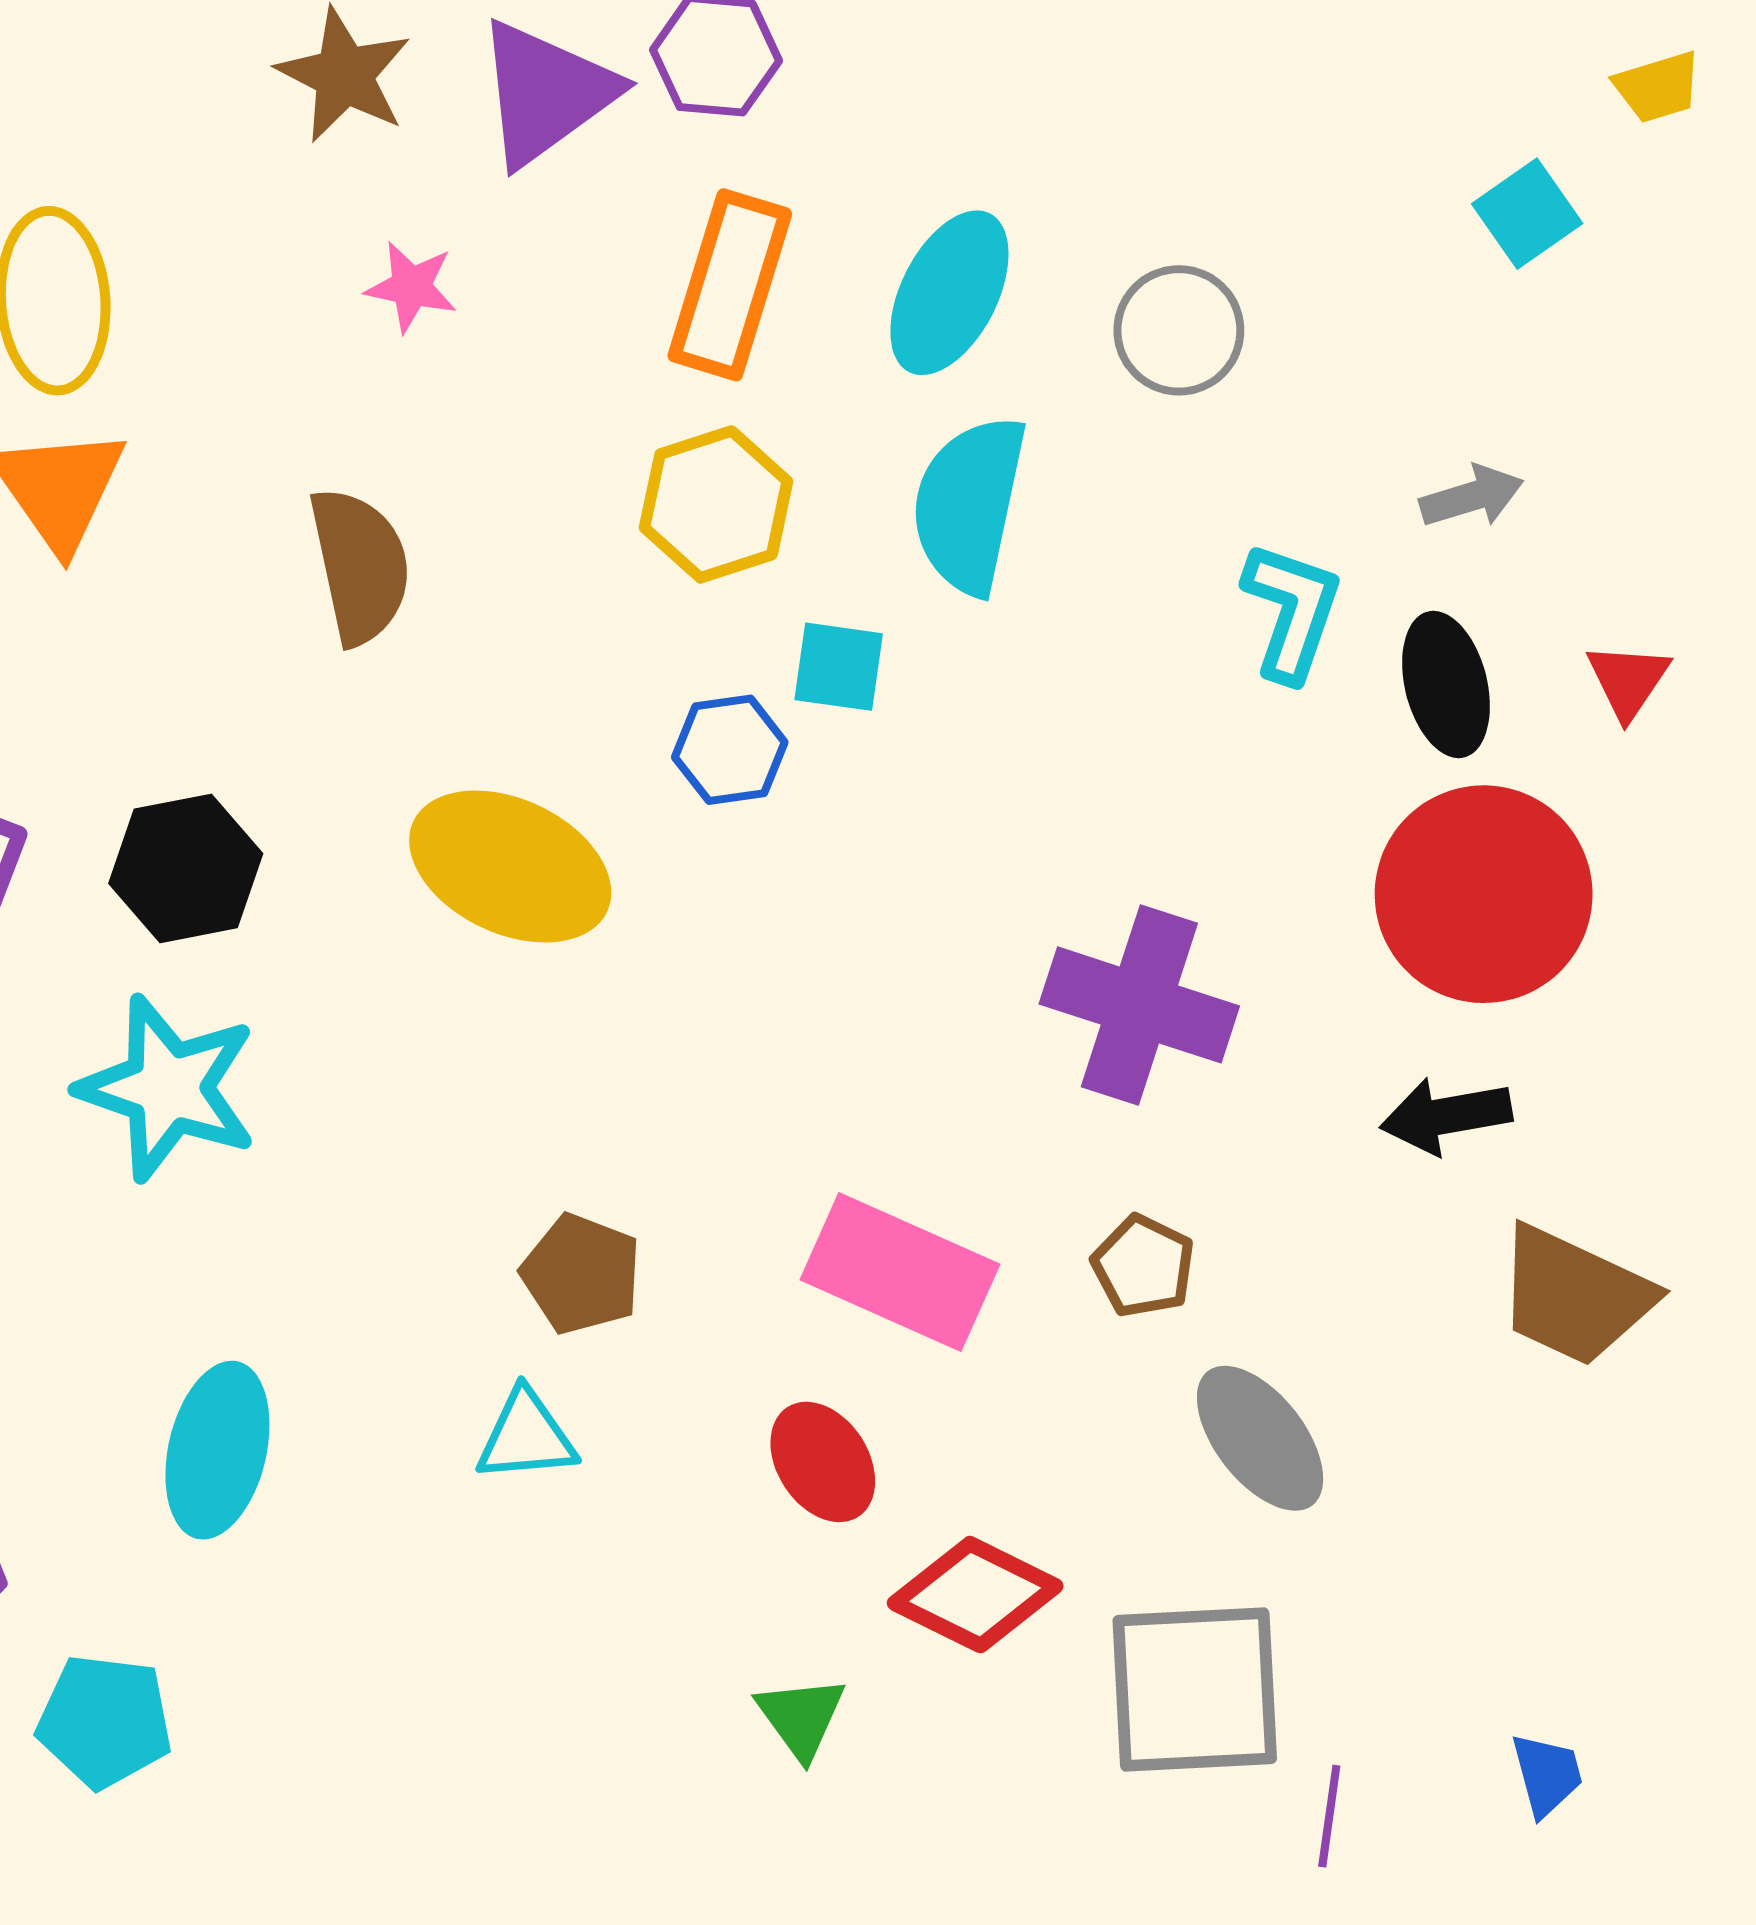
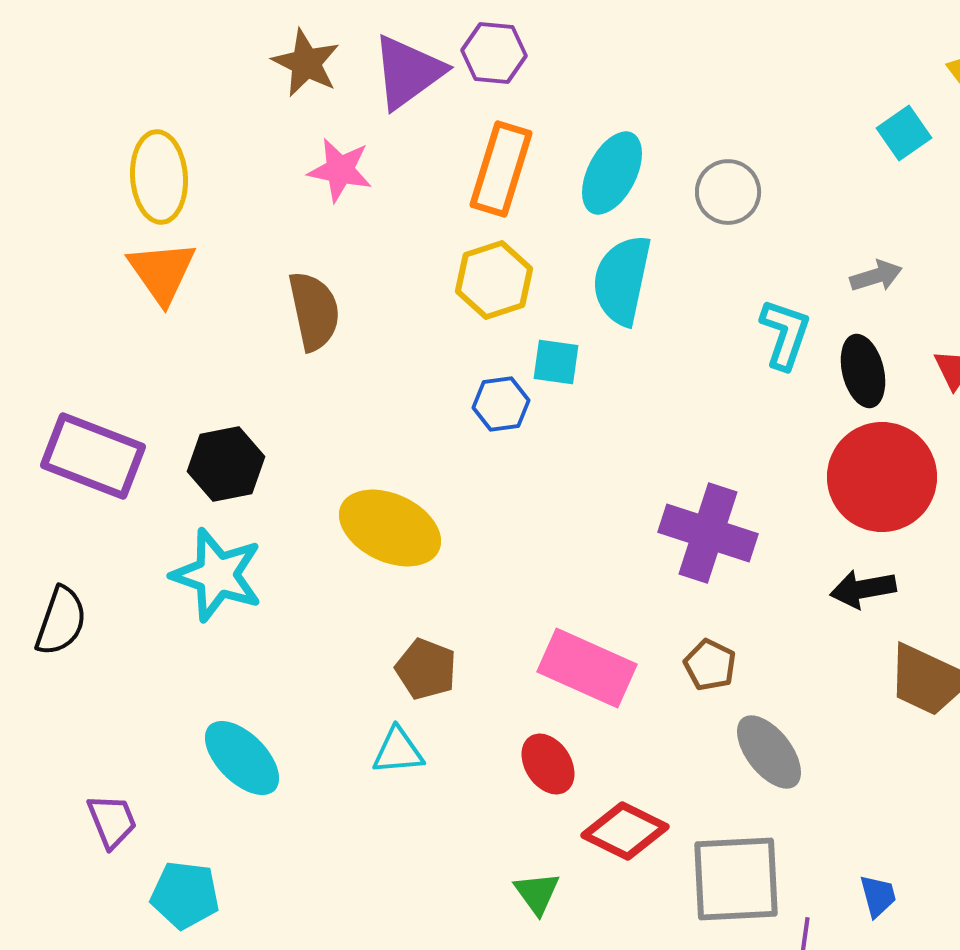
pink star: (411, 287) -> (340, 170), size x1.4
yellow ellipse: (510, 866) -> (390, 528), moved
cyan ellipse: (217, 1450) -> (242, 758), turned -58
blue trapezoid: (1547, 1775) -> (878, 896), moved

